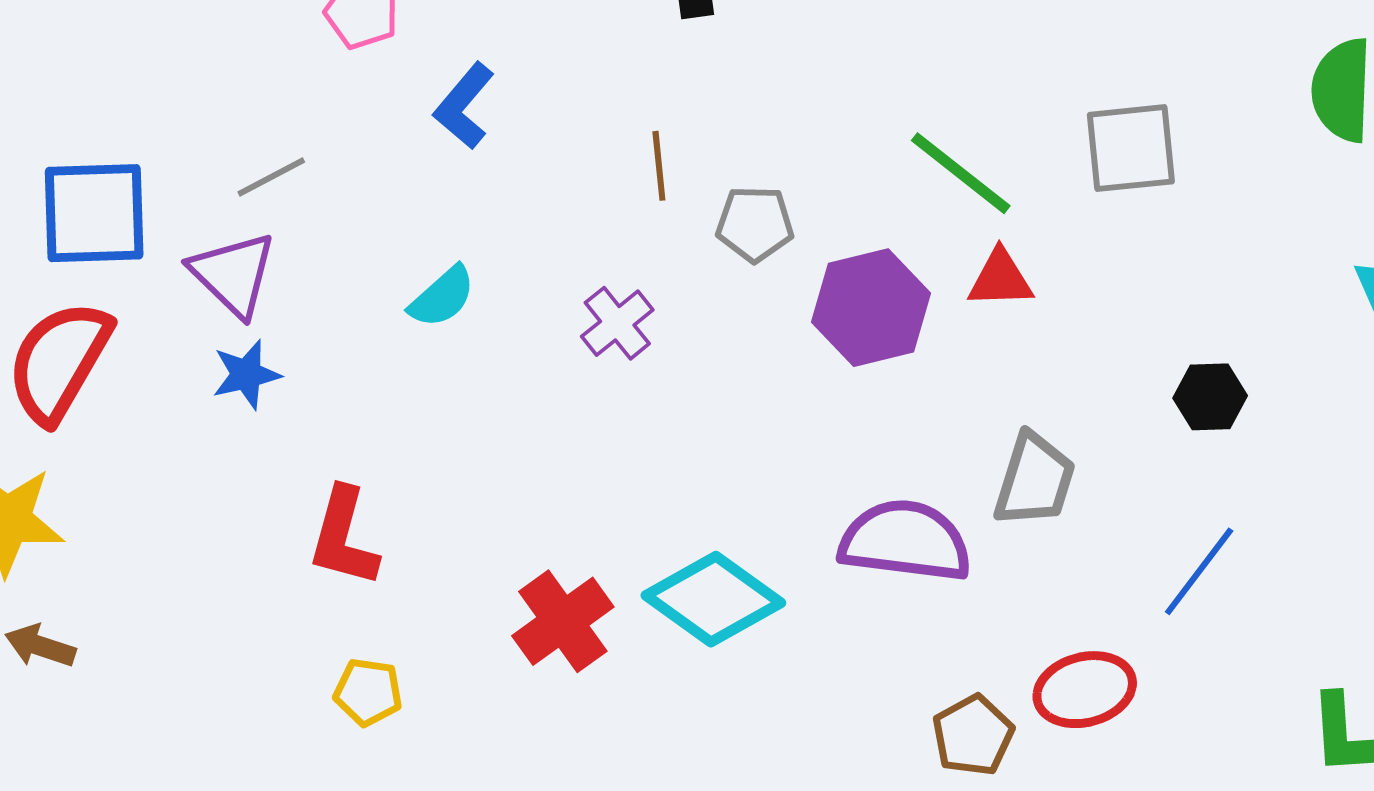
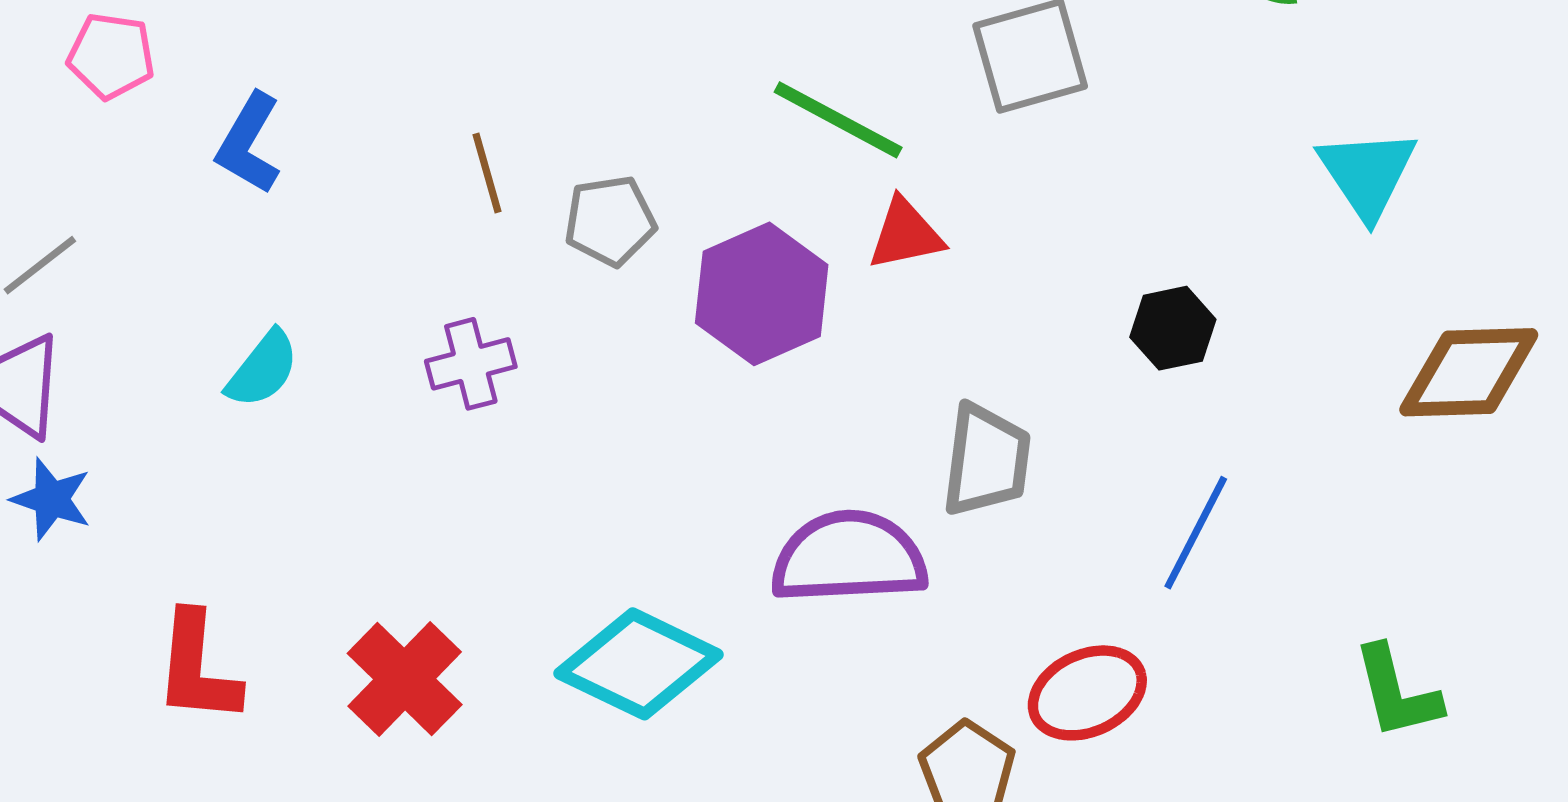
purple cross: (617, 323) -> (471, 364), turned 34
blue star: (246, 375) -> (51, 499), turned -30
red cross: (563, 621) -> (405, 679), moved

